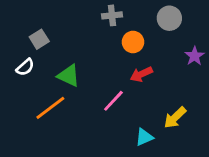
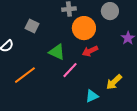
gray square: (39, 39) -> (32, 26), moved, turned -32
orange circle: (133, 42) -> (84, 28), size x1.5
green triangle: (69, 76) -> (57, 52), moved

